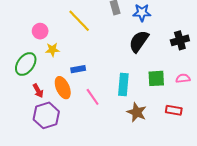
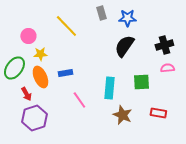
pink semicircle: (183, 78) -> (167, 68), moved
orange ellipse: (63, 88) -> (40, 77), moved

